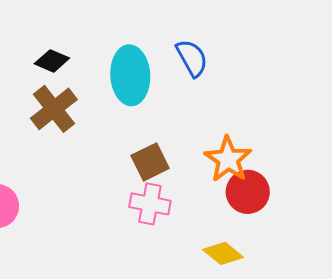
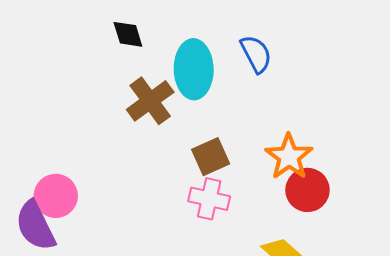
black diamond: (52, 61) -> (128, 34), moved, turned 48
brown cross: (54, 109) -> (150, 101), moved

